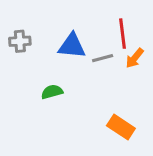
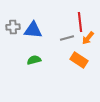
blue triangle: (72, 46) -> (33, 30), moved
orange rectangle: (121, 127) -> (79, 60), moved

